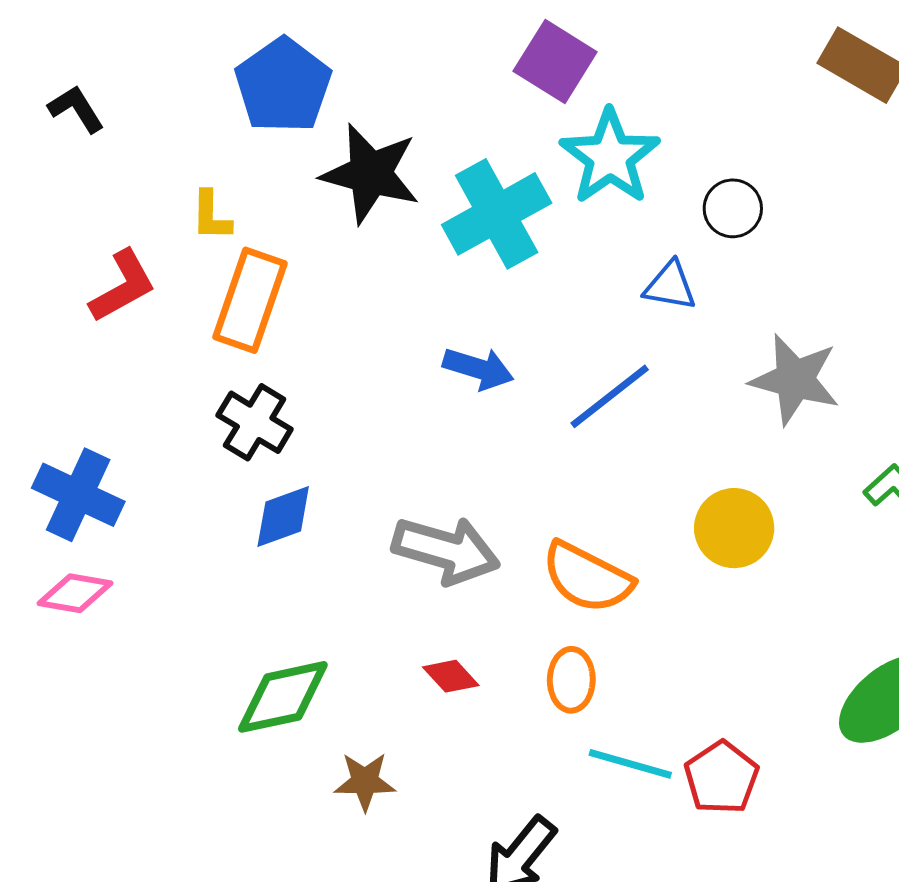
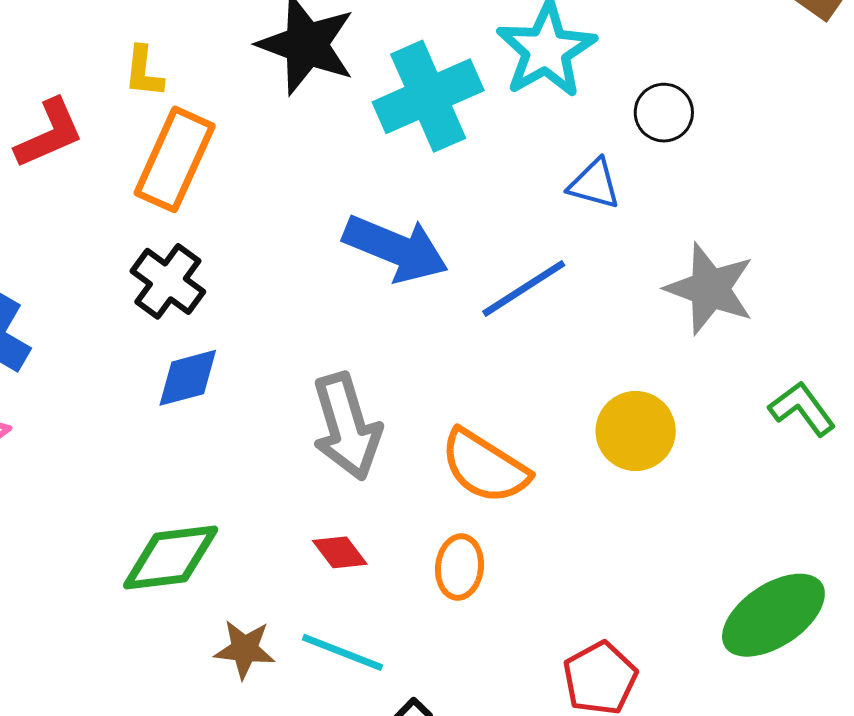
blue arrow: (478, 369) -> (396, 249), size x1.5
gray arrow: (446, 550) -> (347, 426), turned 52
cyan line: (630, 764) -> (342, 652), moved

